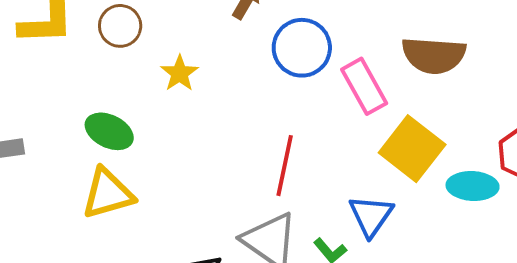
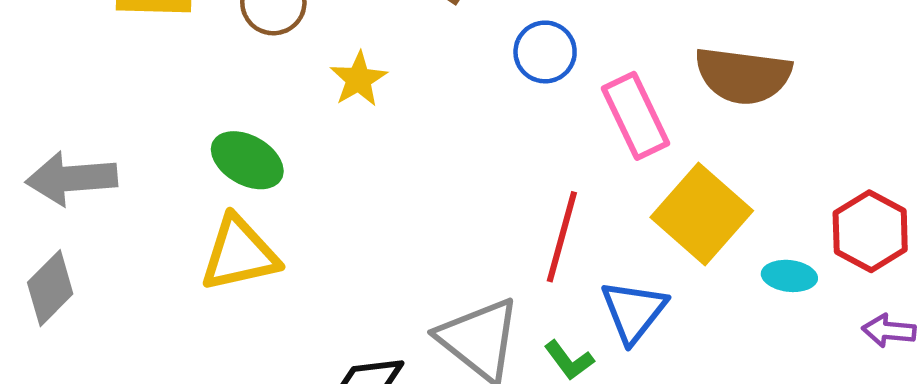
blue circle: (302, 48) -> (545, 52), size x0.7
red line: (285, 166) -> (562, 237), moved
cyan ellipse: (473, 186) -> (789, 276), size x0.7

